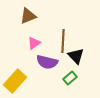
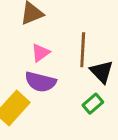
purple semicircle: (47, 62) -> (40, 82), moved

